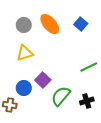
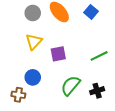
yellow triangle: (25, 53) -> (34, 42), turned -30
purple square: (43, 80) -> (58, 54), moved, turned 35

